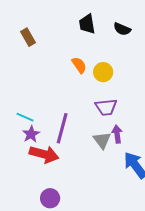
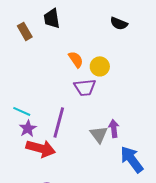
black trapezoid: (87, 24) -> (52, 18), moved
purple trapezoid: (106, 107) -> (85, 87), moved

